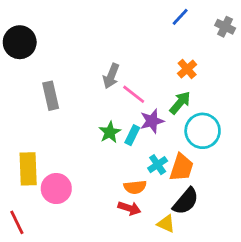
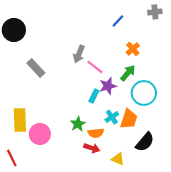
blue line: (180, 17) -> (118, 21), moved
gray cross: (225, 27) -> (155, 12), moved, turned -32
gray rectangle: (51, 96) -> (36, 68), turned -30
green star: (110, 132) -> (78, 124), moved
black semicircle: (186, 201) -> (145, 142), moved

